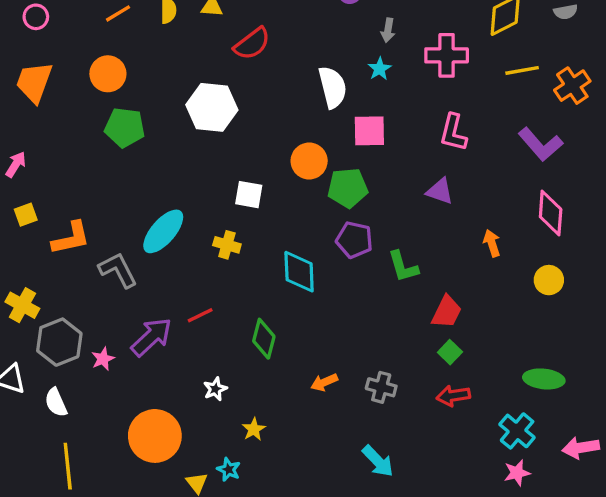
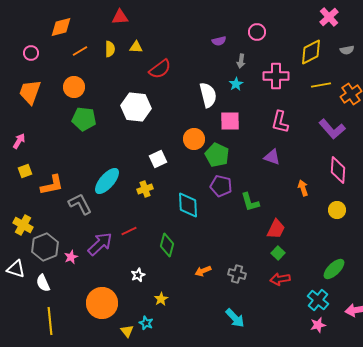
green pentagon: (348, 188) -> (217, 155), turned 30
white square: (249, 195) -> (158, 159), turned -36
yellow cross: (227, 245) -> (145, 189), turned -35
green ellipse: (544, 379) -> (334, 269), turned -50

